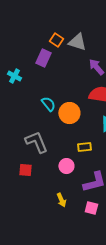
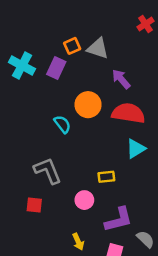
orange square: (56, 40) -> (72, 46), turned 32
cyan cross: (14, 76) -> (22, 66), moved, size x1.5
orange circle: (69, 113) -> (88, 105), moved

